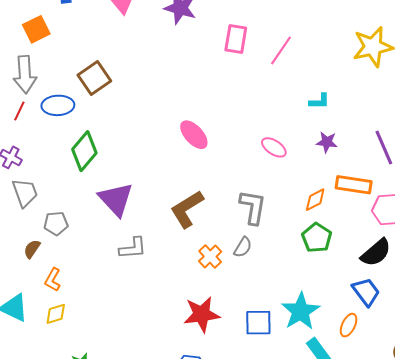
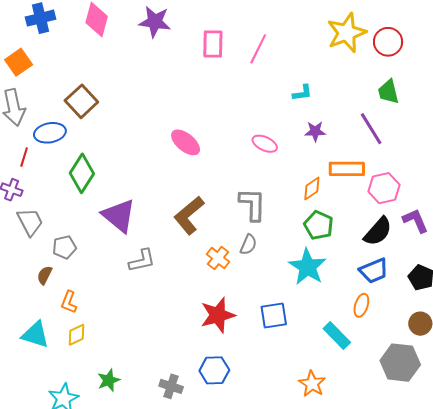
red line: (19, 111) -> (24, 157), moved
blue trapezoid: (366, 292) -> (374, 271), turned 112
cyan star: (301, 311) -> (308, 267), moved

